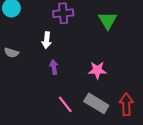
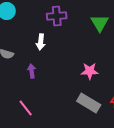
purple arrow: (54, 67) -> (32, 71), moved
pink line: (65, 104) -> (26, 108), moved

